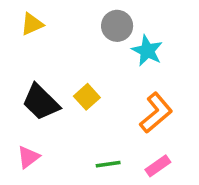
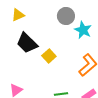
black trapezoid: (41, 102) -> (27, 43), moved

